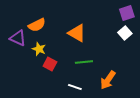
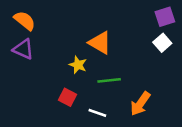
orange semicircle: (37, 25) -> (25, 21), moved, turned -114
yellow star: (39, 49) -> (78, 65), moved
red square: (50, 64) -> (68, 97), moved

